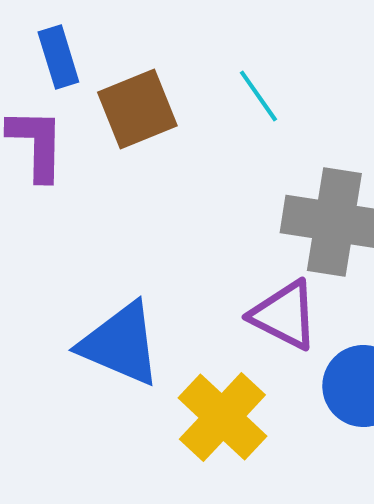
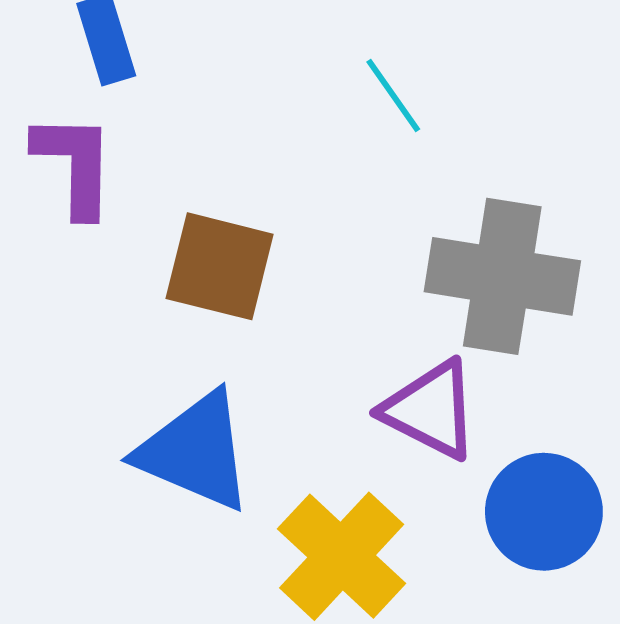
brown square: (137, 109) -> (220, 266), moved, turned 36

